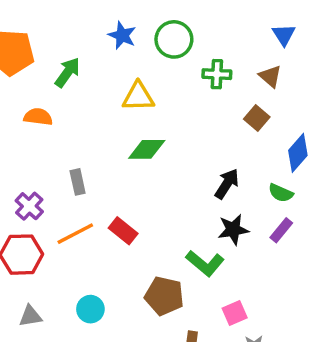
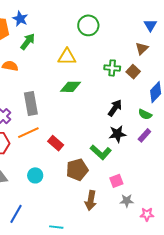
blue star: (122, 35) -> (20, 19), moved
green cross: (217, 74) -> (112, 68), moved
brown triangle: (270, 76) -> (142, 48), turned 32
gray rectangle: (78, 182) -> (31, 104), size x1.6
red rectangle: (123, 231) -> (56, 143), moved
brown pentagon: (164, 296) -> (77, 170), turned -30

